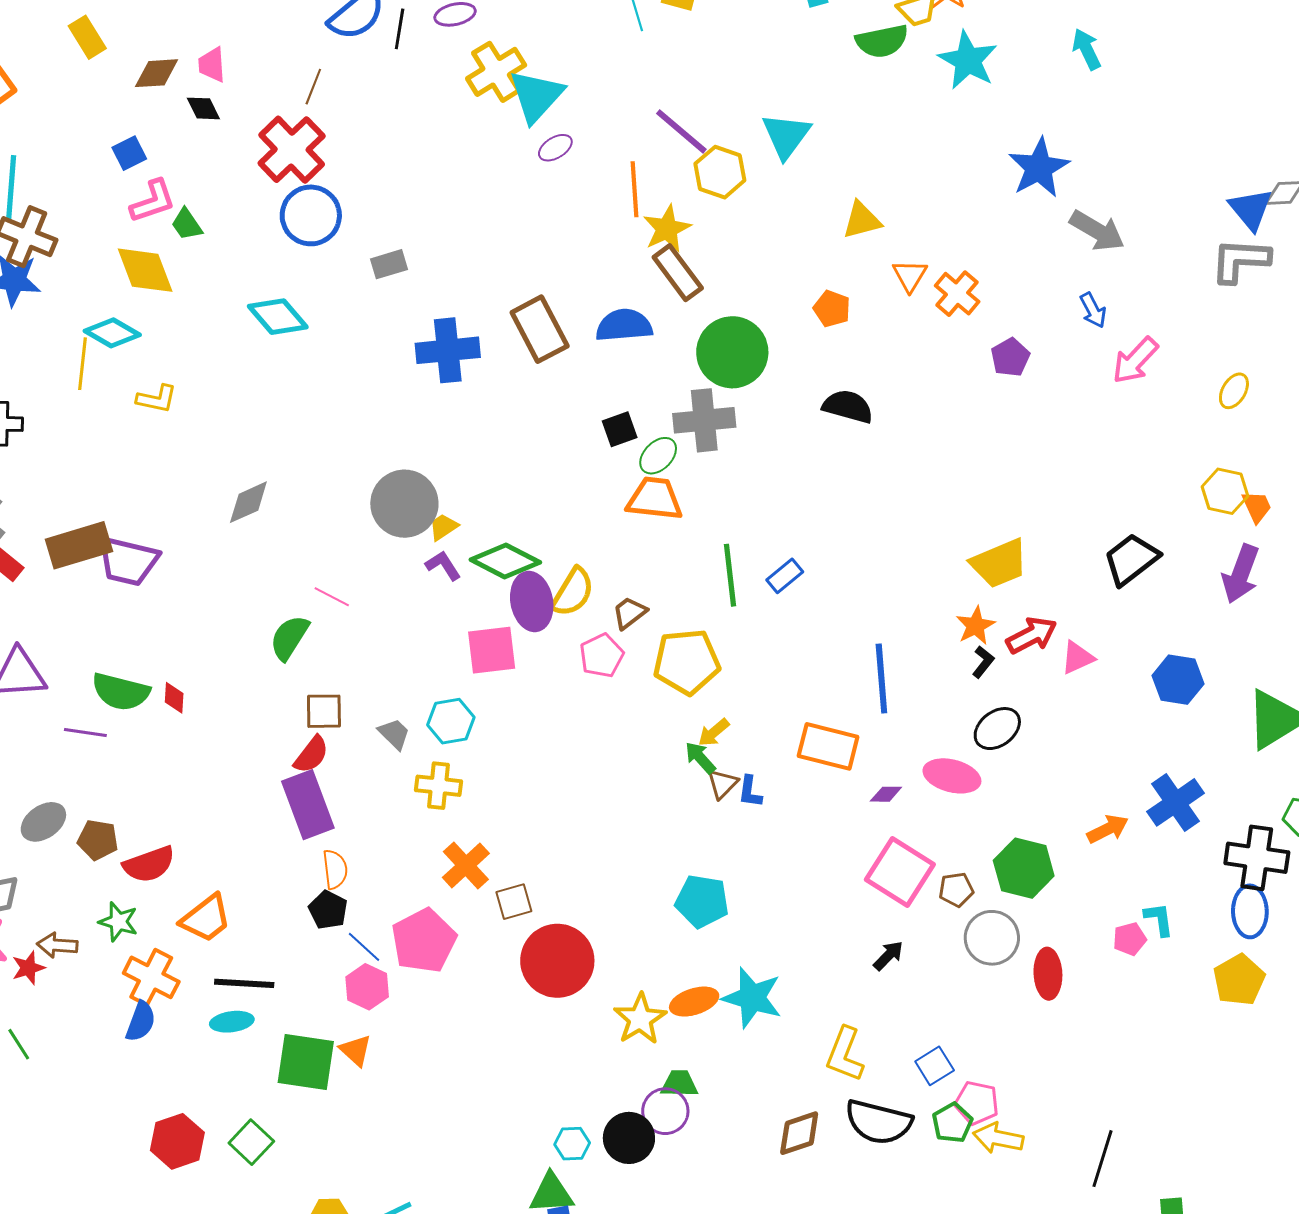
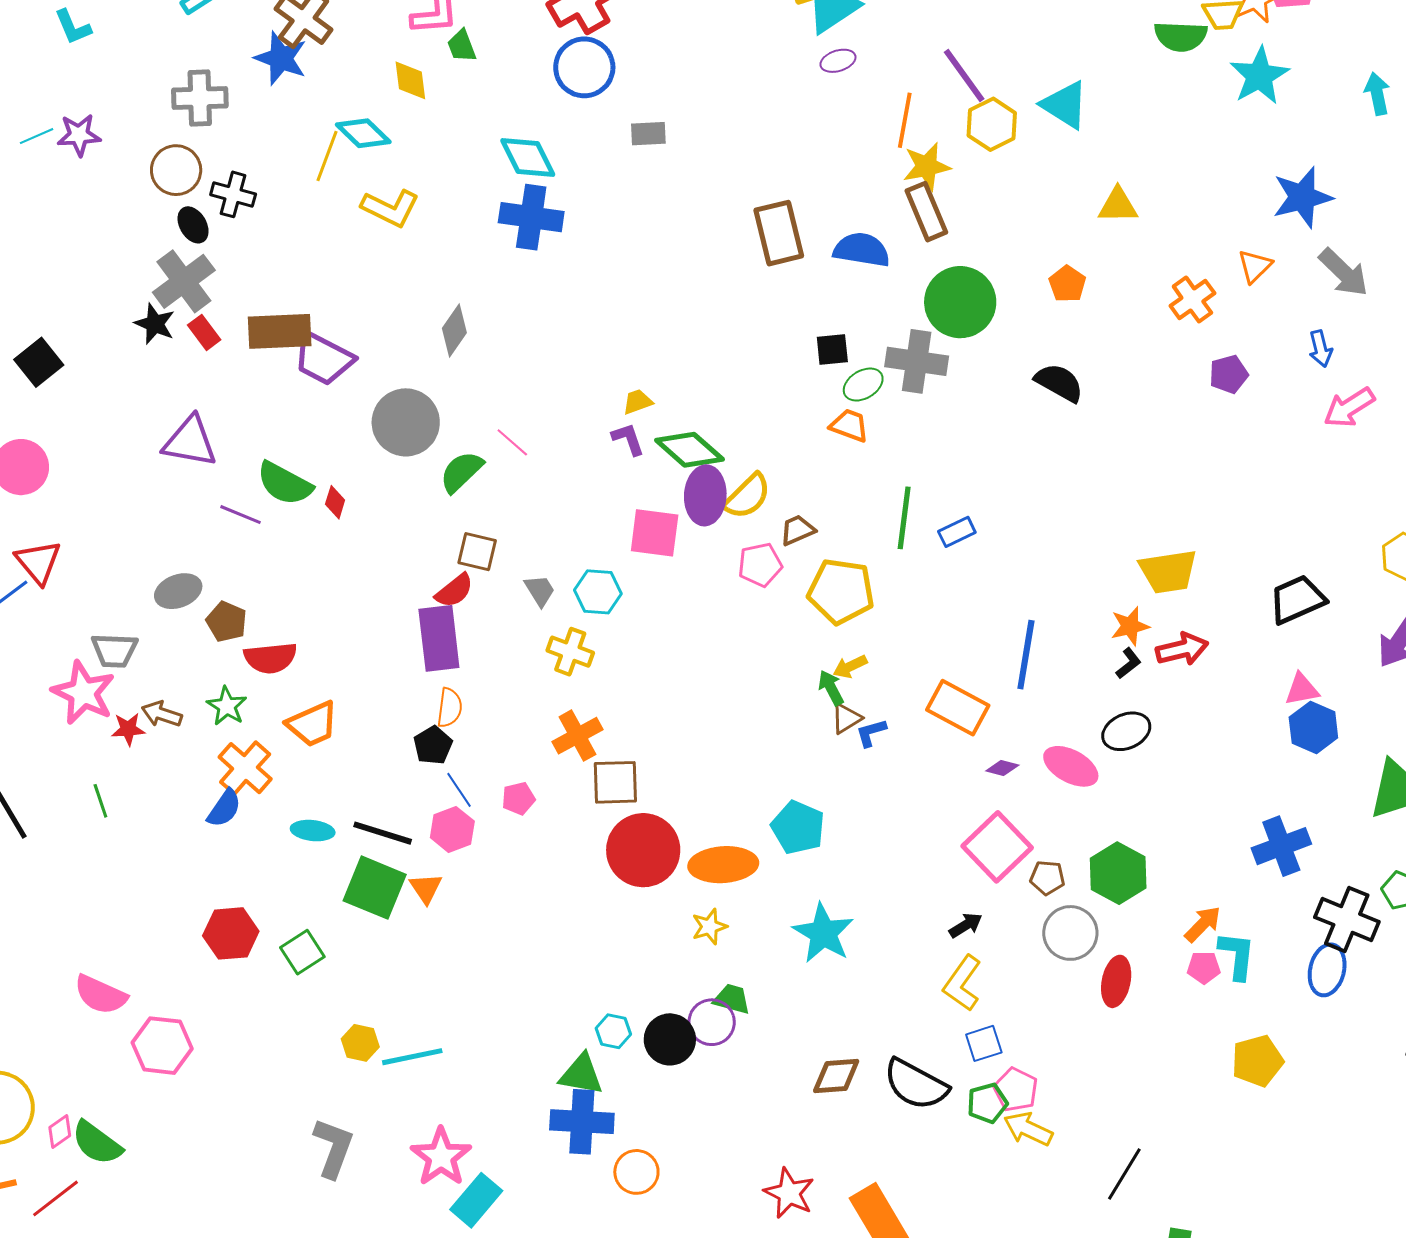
cyan triangle: (786, 136) -> (1065, 105), turned -48
yellow diamond: (145, 270) -> (410, 80), size x0.7
orange triangle: (910, 276) -> (1255, 266), moved
blue cross: (448, 350) -> (531, 217), moved
yellow L-shape: (157, 399) -> (390, 208), size x1.4
orange trapezoid: (655, 499) -> (849, 425), size x0.7
gray diamond: (248, 502) -> (454, 331), turned -45
gray circle: (404, 504) -> (406, 422), moved
pink triangle: (1077, 658) -> (1302, 689), moved
blue L-shape: (750, 792) -> (871, 733), turned 52
orange arrow: (1108, 829) -> (1203, 924), moved, turned -33
brown square: (514, 902) -> (615, 782), size x1.4
cyan L-shape: (1159, 919) -> (1237, 955), size x1.4
pink pentagon: (424, 941) -> (518, 798), size x0.5
yellow pentagon: (1239, 980) -> (1257, 1061), moved
black line: (244, 983) -> (383, 833), moved
orange ellipse: (694, 1002) -> (723, 865), moved, size x1.4
yellow star: (640, 1019) -> (709, 927), size x0.7
yellow L-shape: (845, 1054) -> (962, 983), moved

